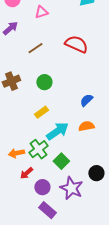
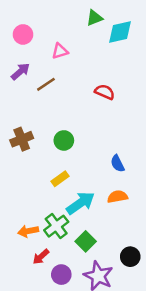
red semicircle: (76, 44) -> (105, 92), size x0.7
brown line: (35, 48) -> (46, 84), moved
blue semicircle: (86, 100) -> (117, 163), turned -72

